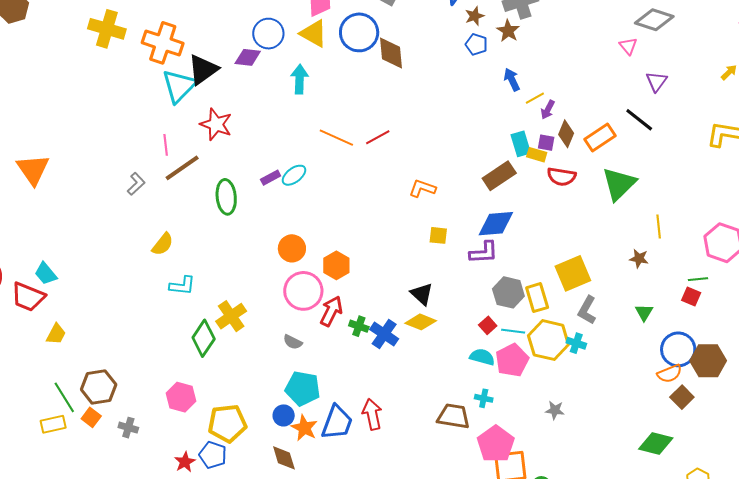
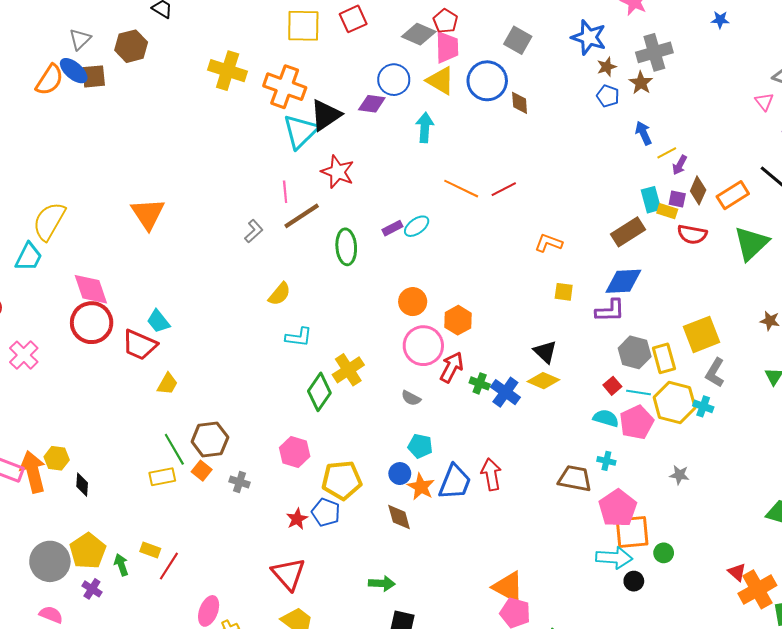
brown diamond: (391, 53) -> (520, 103), size x0.7
cyan pentagon: (303, 388) -> (420, 446), size x0.7

